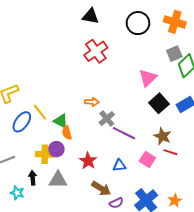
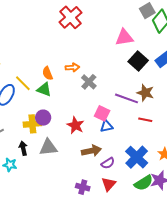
pink triangle: (148, 78) -> (124, 37), turned 42
orange semicircle: (67, 133) -> (48, 73), moved
purple line: (124, 133) -> (126, 98), moved
red line: (170, 152) -> (145, 120), moved
pink square: (147, 160) -> (102, 113), moved
brown arrow: (101, 188) -> (91, 151), turned -36

